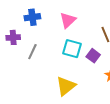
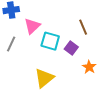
pink triangle: (68, 20) -> (32, 26), moved

